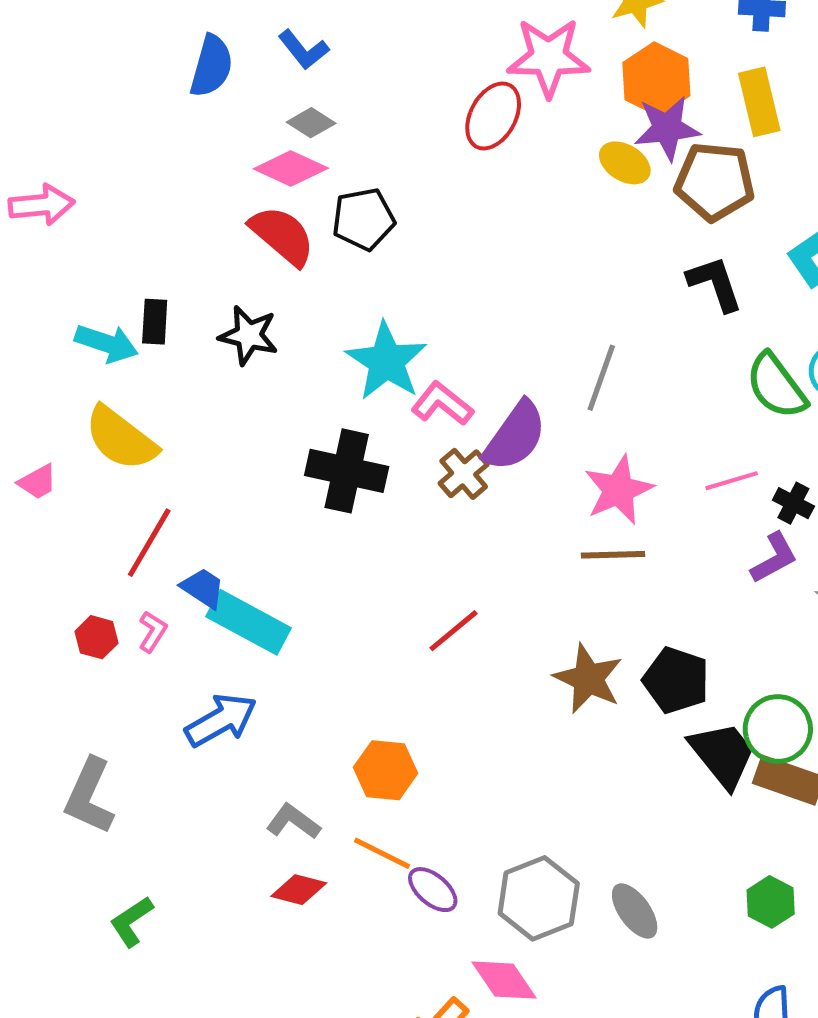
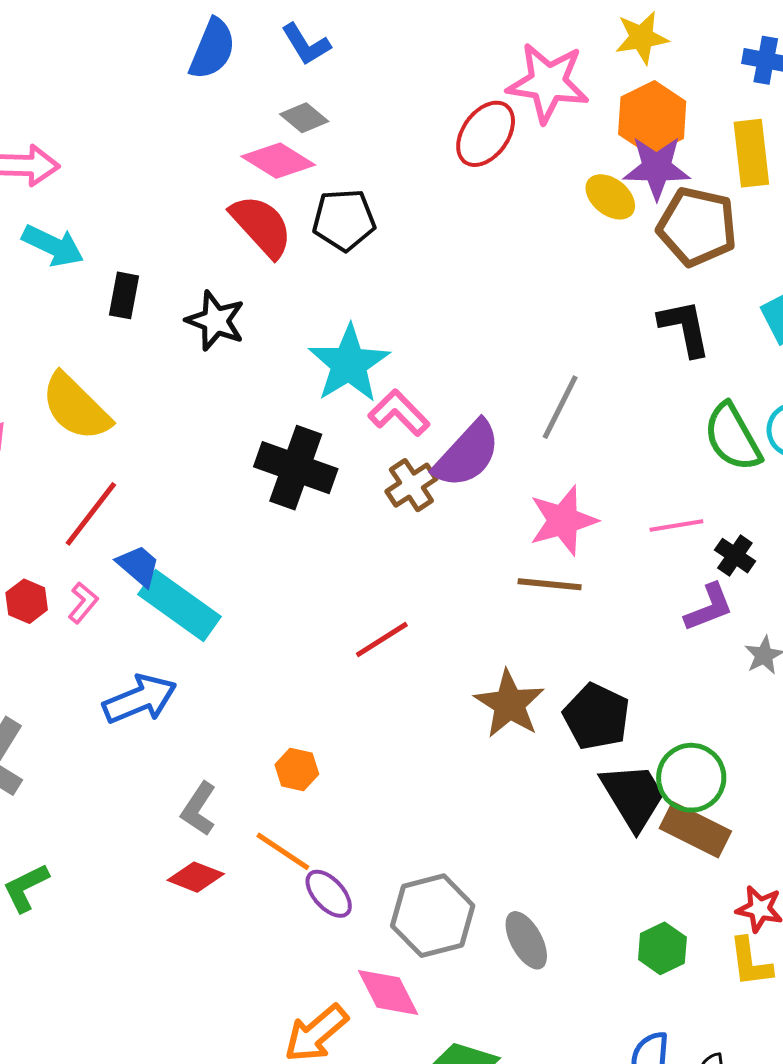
cyan arrow: (107, 343) -> (53, 246), moved
orange hexagon: (386, 770) -> (297, 769), size x0.7
gray L-shape: (293, 822) -> (199, 809), turned -100

